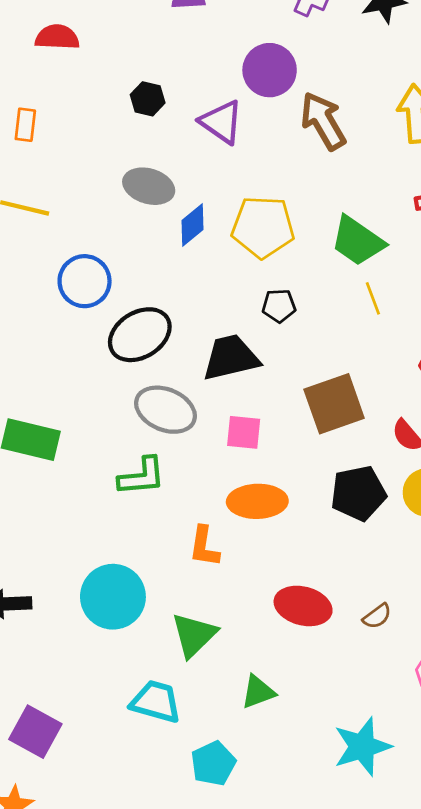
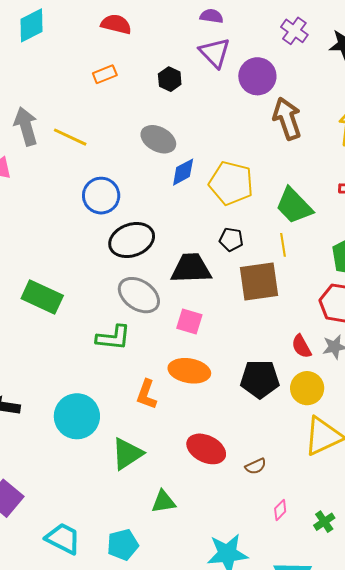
purple triangle: (221, 122) -> (215, 53), moved
orange rectangle: (25, 125) -> (105, 74), moved, turned 50
yellow line: (373, 298) -> (283, 245), moved
brown square: (334, 404) -> (259, 282), moved
cyan trapezoid: (156, 702) -> (63, 538), moved

